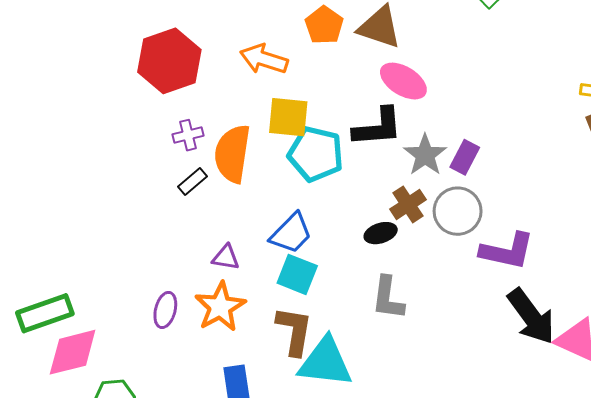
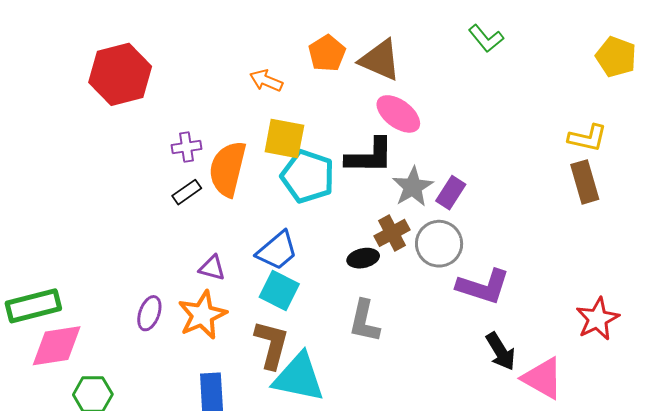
orange arrow: (264, 59) -> (266, 81), size x0.7
red hexagon: (169, 61) -> (120, 74), moved
black arrow: (531, 316) -> (501, 351), size x0.7

